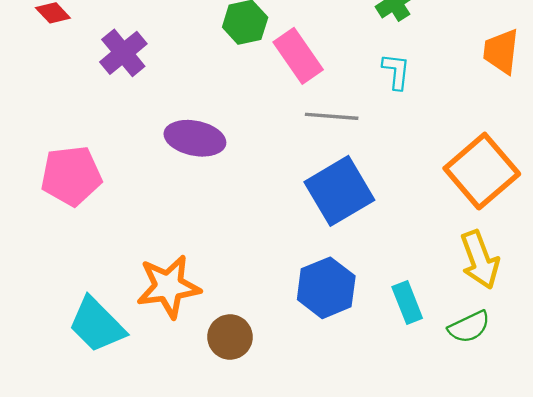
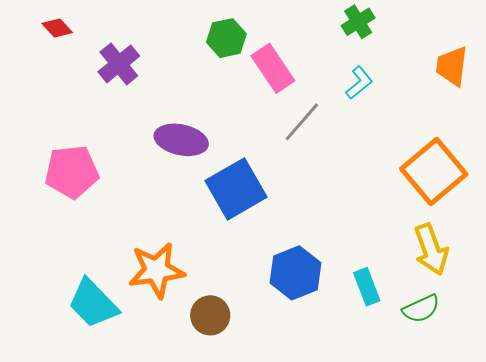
cyan L-shape: (396, 71) -> (359, 83), turned 44
gray line: (332, 116) -> (302, 122), turned -54
blue square: (339, 191) -> (236, 189), moved

